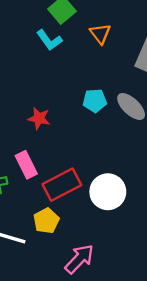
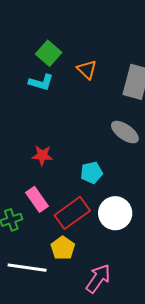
cyan L-shape: (49, 40) -> (41, 82), turned -30
cyan pentagon: (95, 101) -> (92, 173), moved

